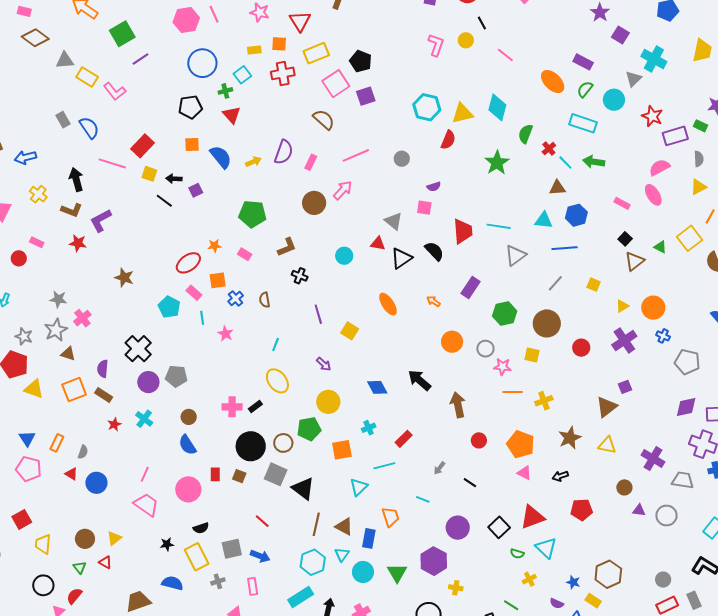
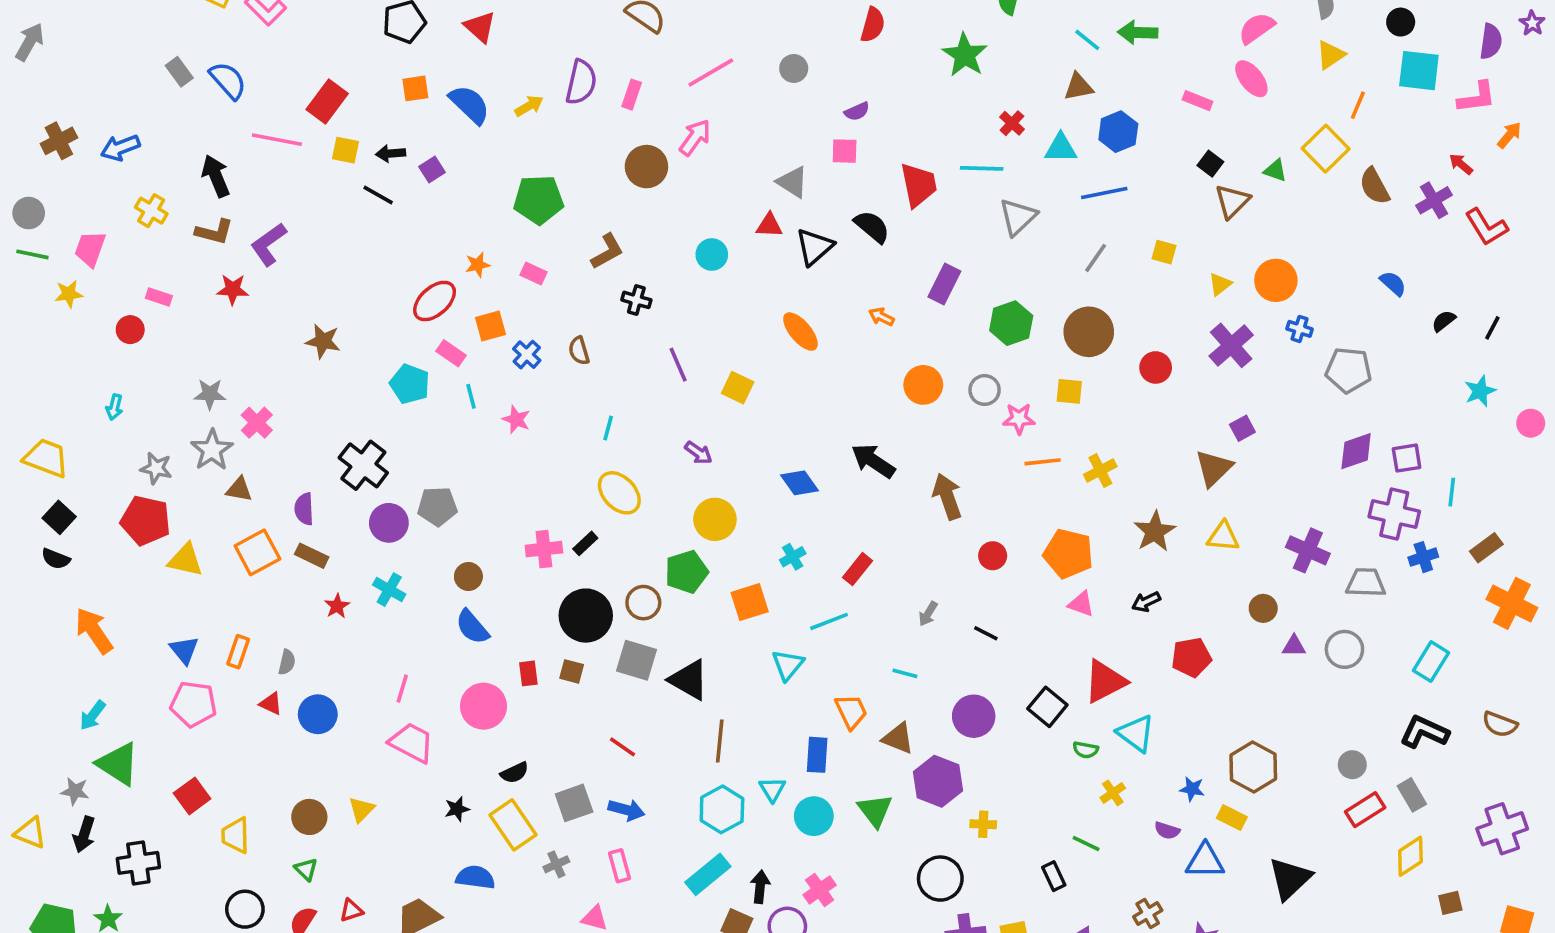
red cross: (549, 149) -> (1012, 123), moved
brown triangle: (344, 527) -> (898, 738), moved
red triangle: (105, 562) -> (351, 910), moved, turned -40

